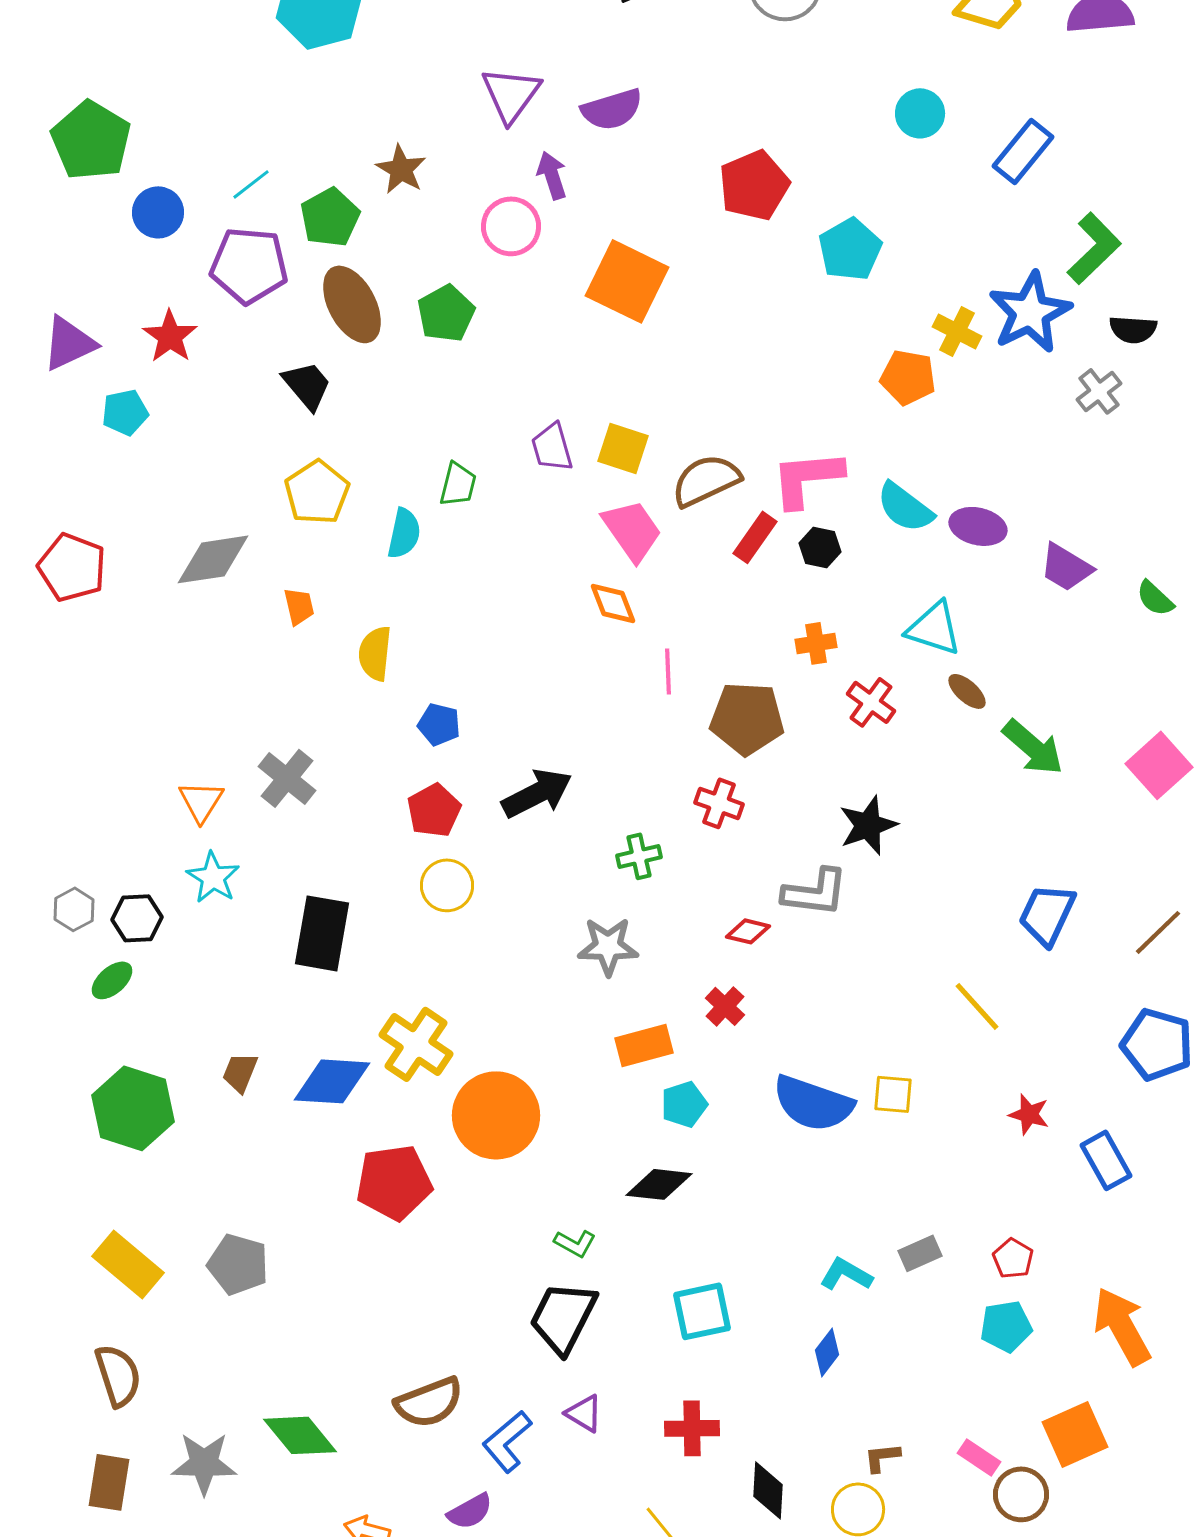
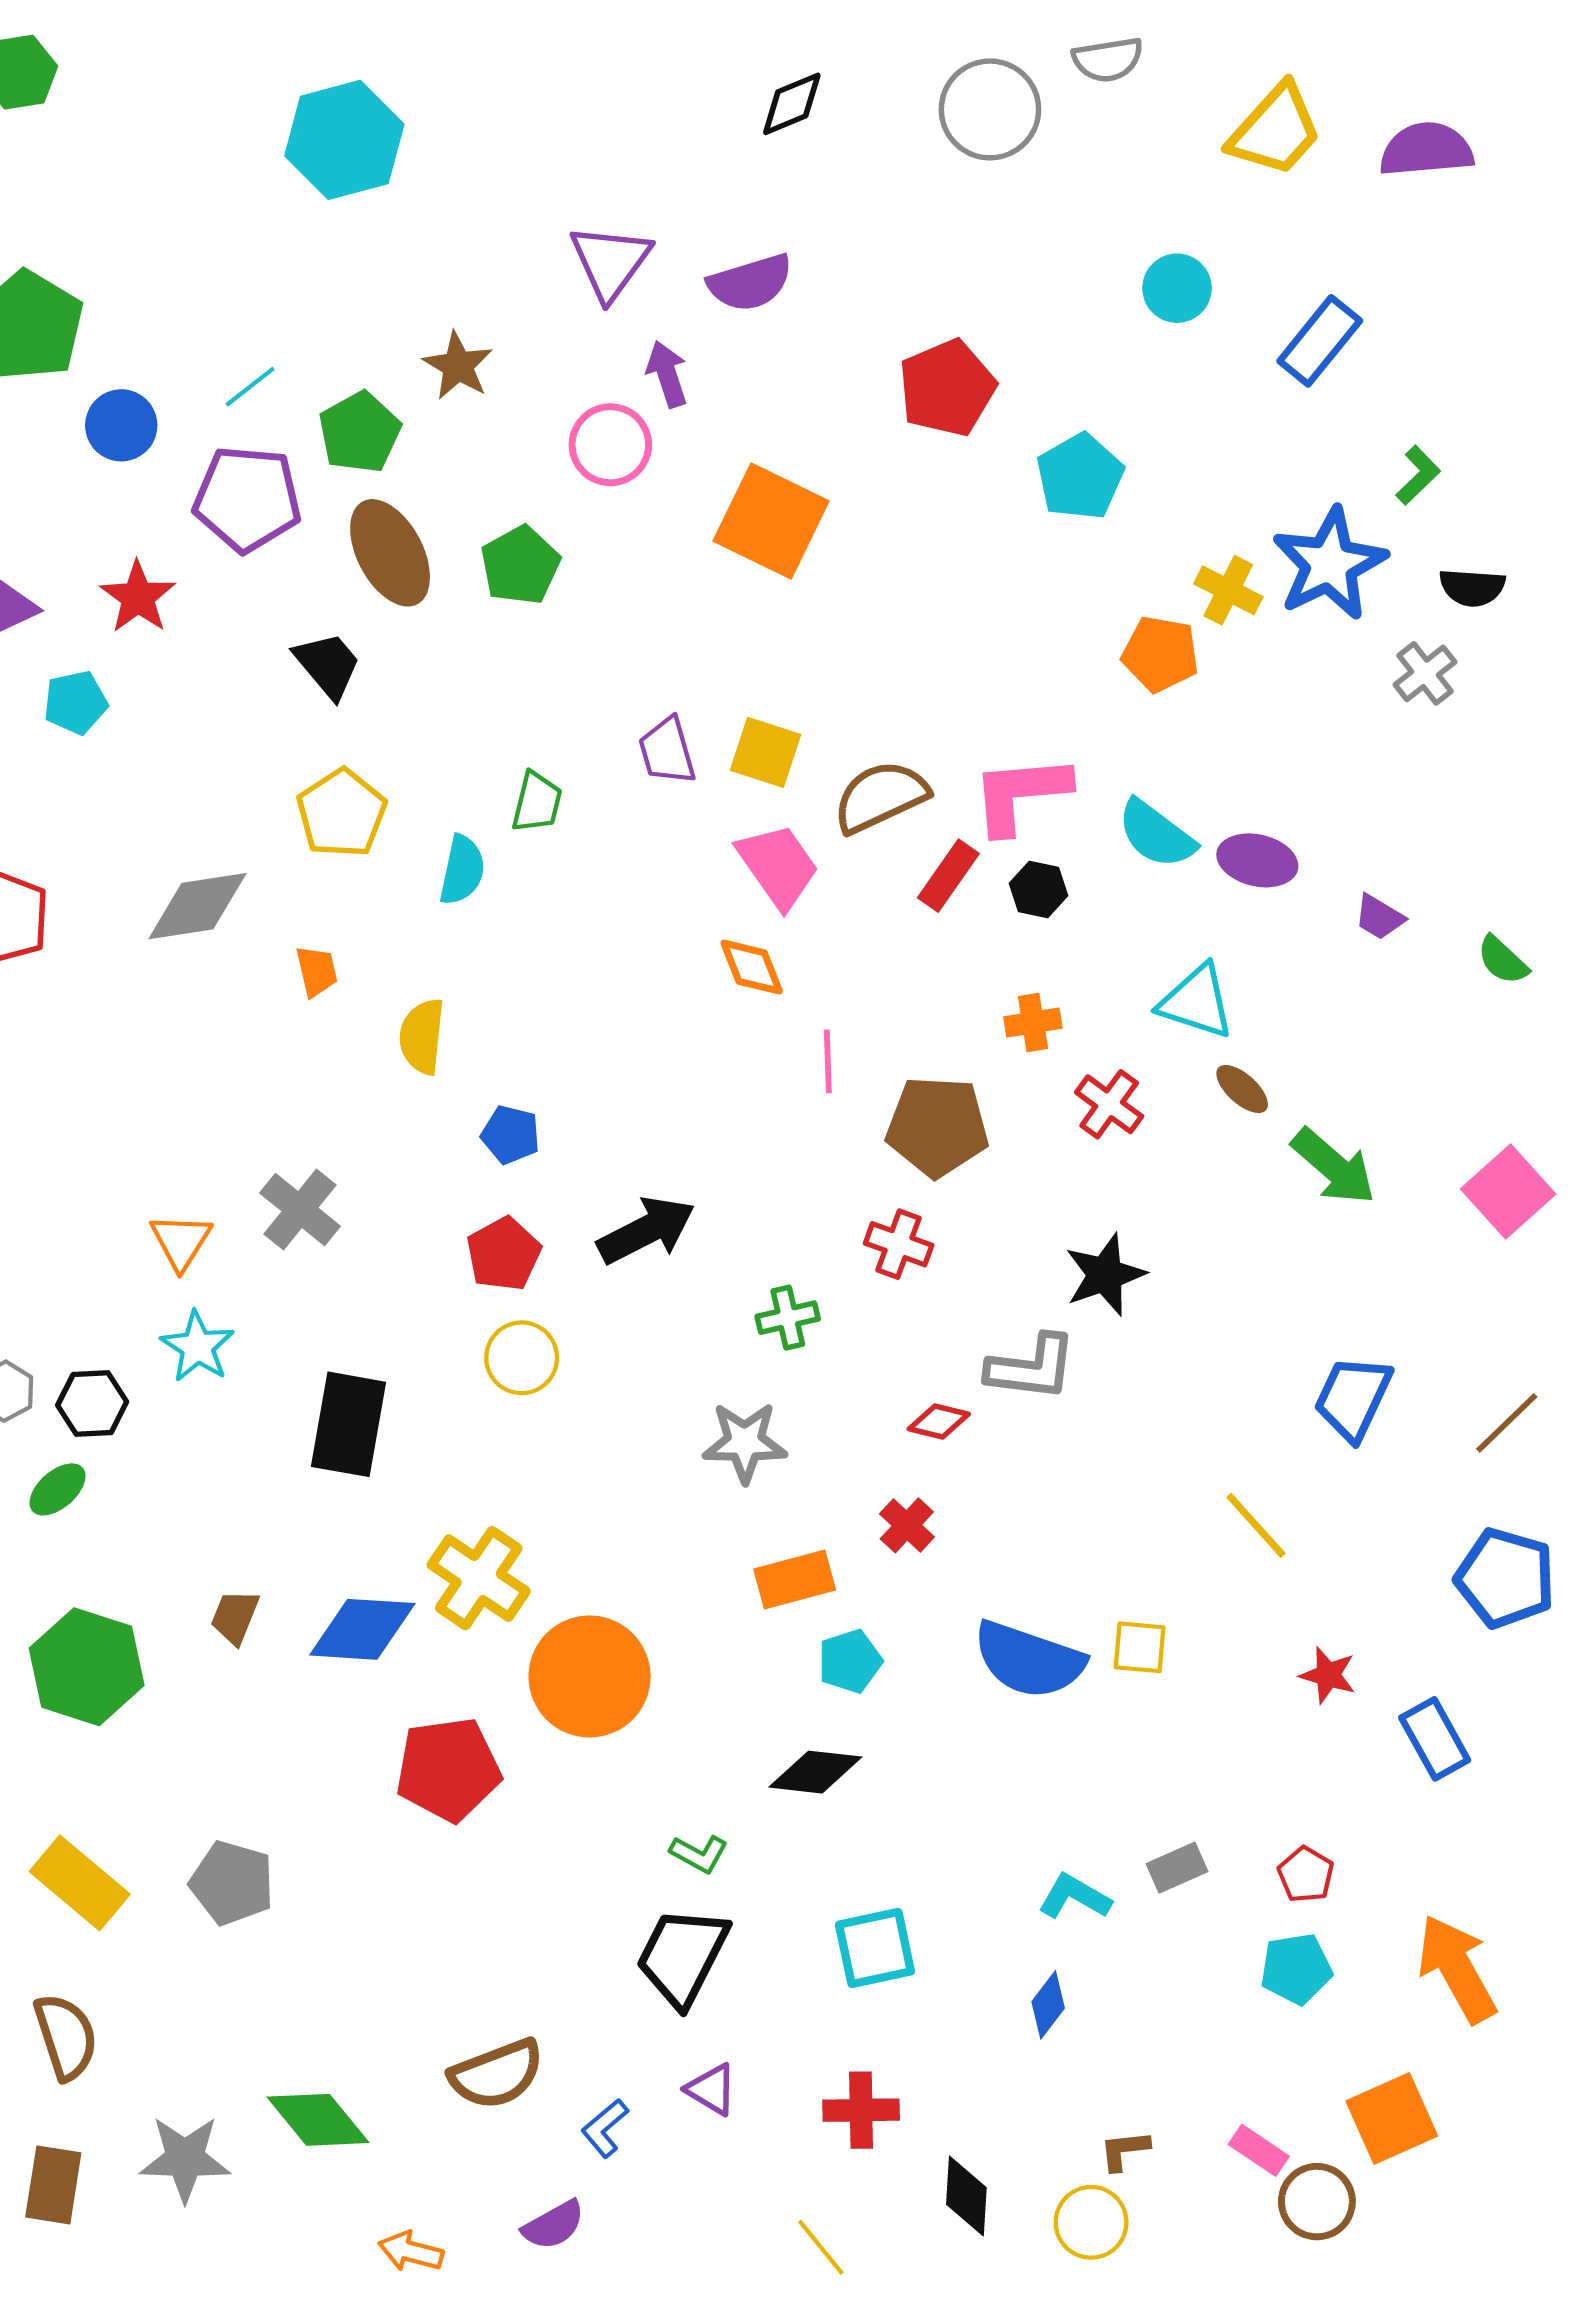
green L-shape: (1094, 248) -> (1418, 475), size x0.6
purple trapezoid: (1066, 567) -> (1379, 917), size x0.7
blue L-shape: (507, 1441) -> (605, 2128), size x0.7

